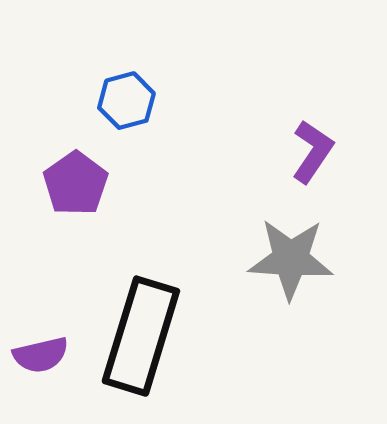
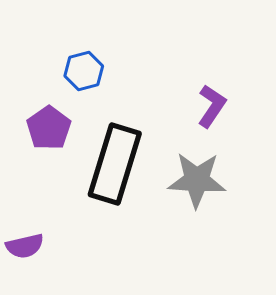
black rectangle: (141, 336) -> (115, 164), moved

